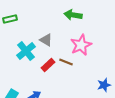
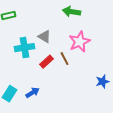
cyan cross: (26, 51) -> (24, 48), turned 30
brown line: (66, 62) -> (64, 59), turned 40

